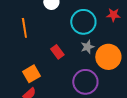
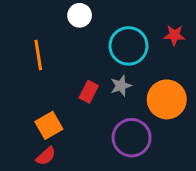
gray star: (87, 47) -> (121, 86), moved
red rectangle: (57, 52) -> (89, 92), turned 64

